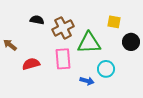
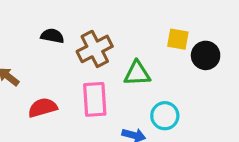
black circle: (131, 42) -> (206, 55), moved
green triangle: (89, 43) -> (137, 73), size x0.7

